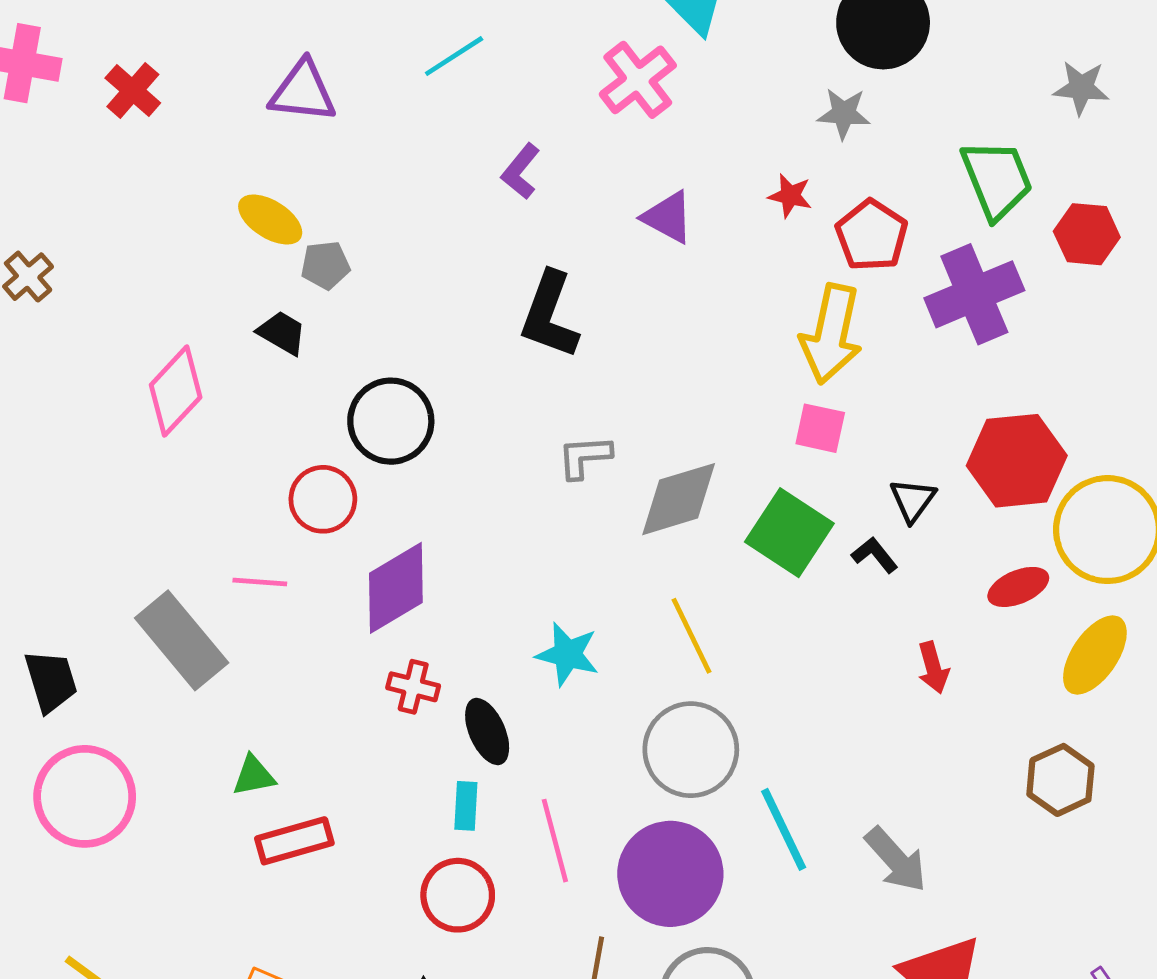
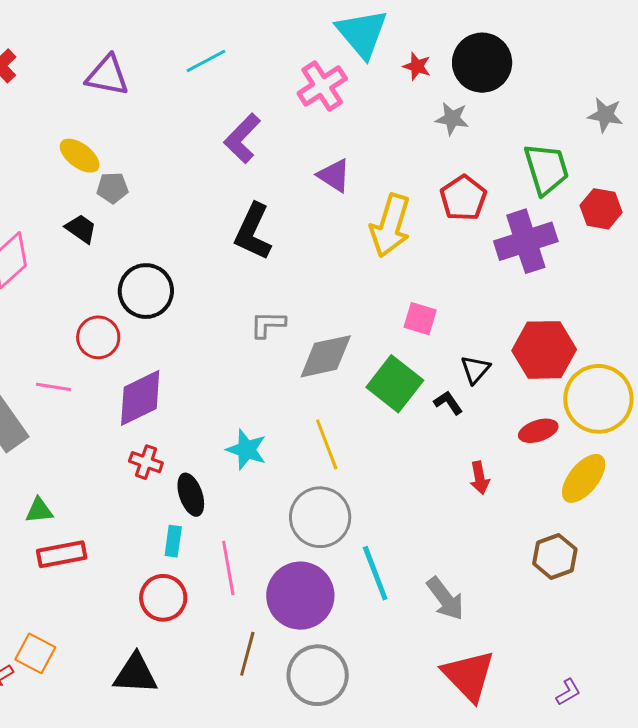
purple L-shape: (521, 171) -> (242, 138), size x1.4
red star: (790, 196) -> (417, 66), moved
yellow arrow: (831, 334) -> (390, 225), moved

